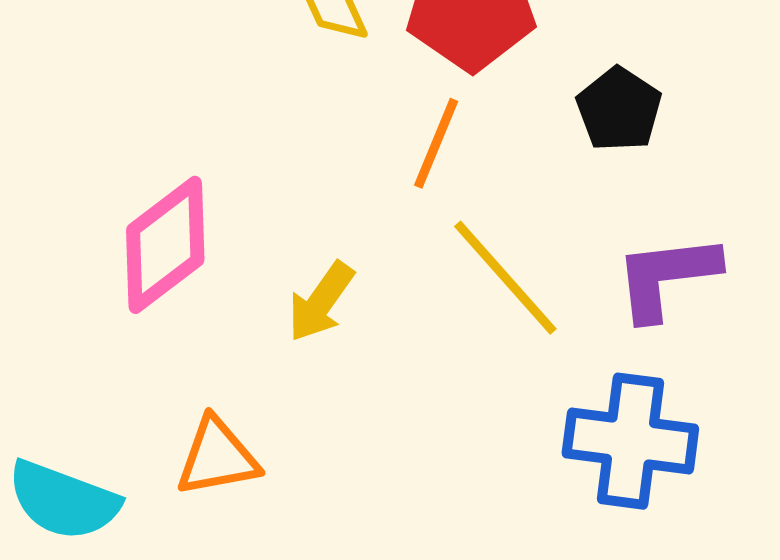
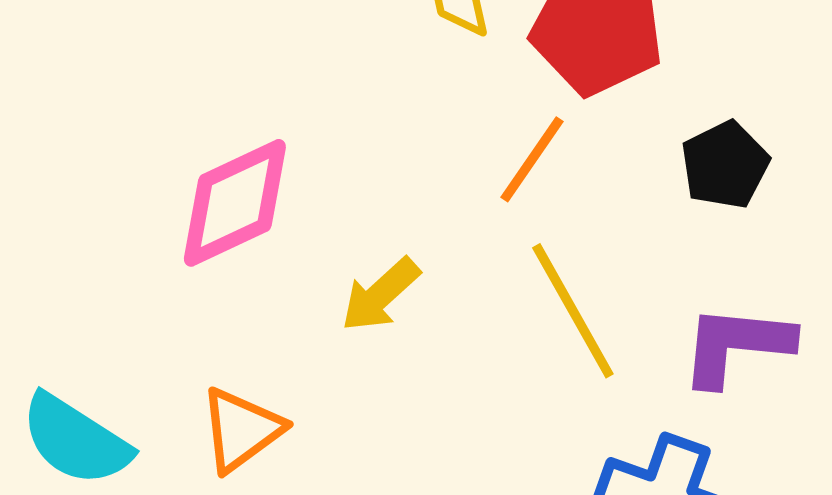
orange triangle: (217, 457) -> (241, 430), turned -38

